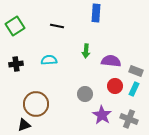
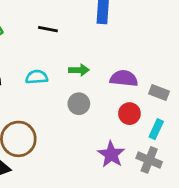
green arrow: (86, 51) -> (79, 70), moved, turned -96
cyan rectangle: (134, 89) -> (156, 129), moved
gray circle: (85, 94) -> (79, 104), moved

